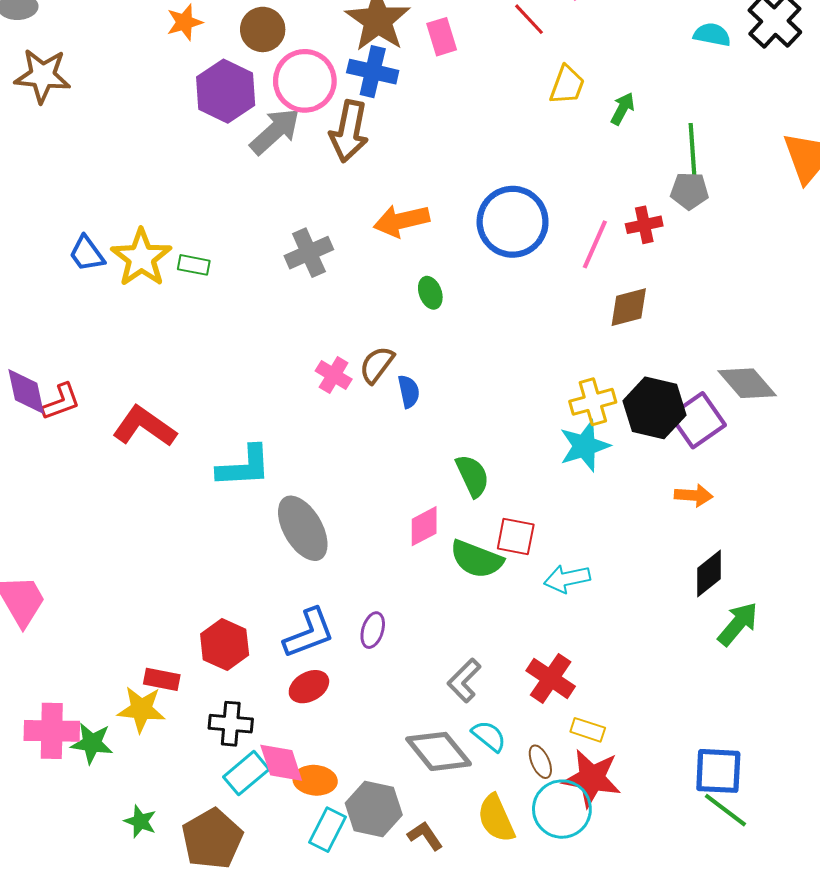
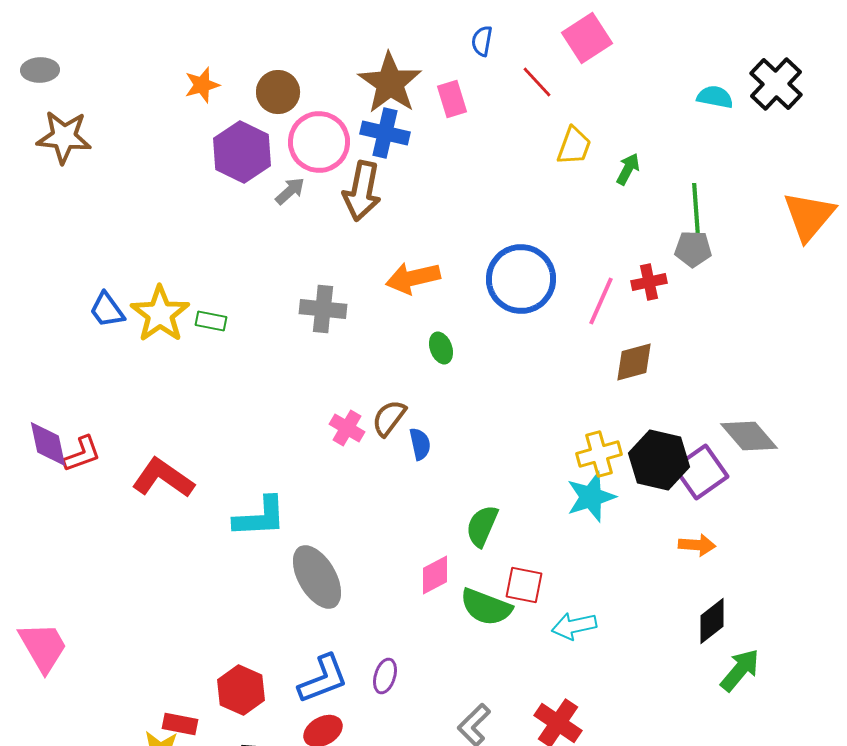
gray arrow: (275, 131) -> (290, 191), size x0.6
gray cross: (309, 253) -> (323, 309), turned 30
green semicircle: (472, 476) -> (482, 526), turned -132

